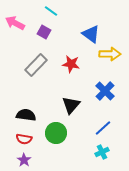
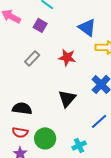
gray rectangle: (36, 65) -> (32, 58), size x0.7
green circle: (56, 133) -> (45, 138), moved
cyan cross: (102, 152) -> (79, 145), moved

